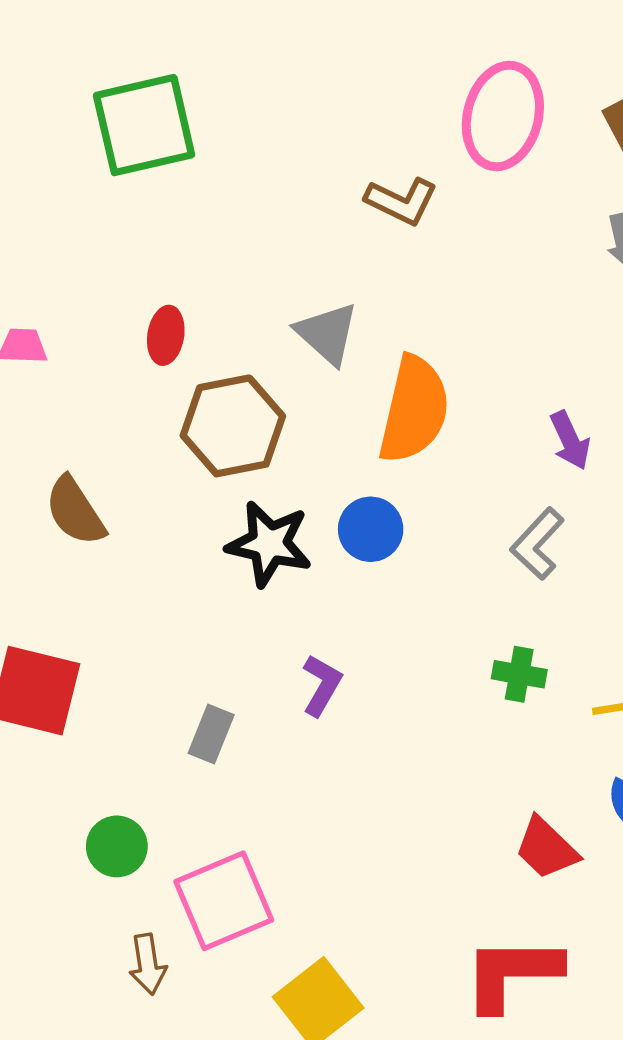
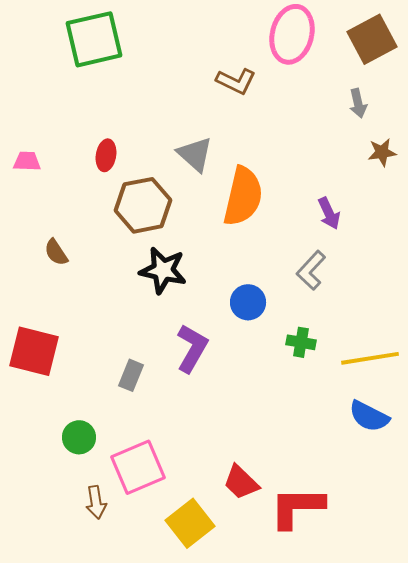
brown semicircle: (75, 511) -> (56, 252), size x0.7
blue circle: (371, 529) -> (248, 302), moved
purple L-shape: (322, 685) -> (192, 348), size x1.4
red trapezoid: (546, 848) -> (241, 482), moved

